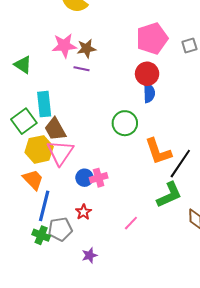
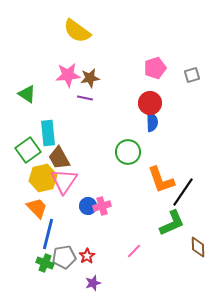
pink pentagon: (152, 38) -> (155, 68), size x0.7
red star: (83, 212) -> (87, 256), moved

